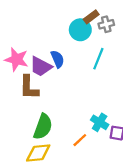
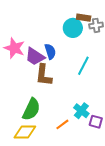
brown rectangle: (91, 17) -> (84, 18), turned 40
cyan line: (98, 59) -> (83, 66), moved
brown L-shape: (29, 87) -> (44, 75), moved

